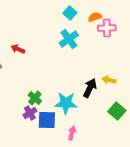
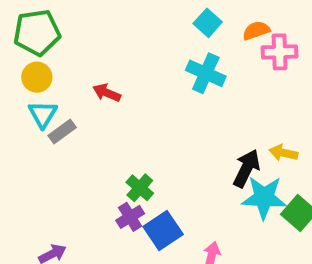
cyan cross: (69, 39) -> (206, 73), turned -30
cyan star: (66, 103) -> (264, 198), moved
blue square: (47, 120) -> (163, 231), turned -36

